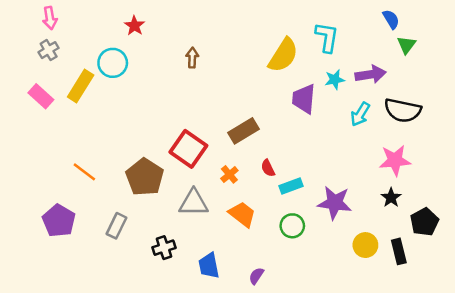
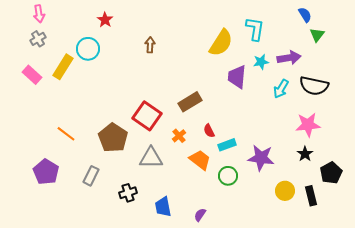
orange trapezoid: (242, 214) -> (200, 160), moved

